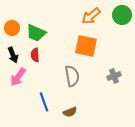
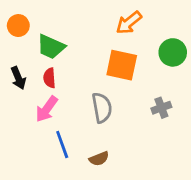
green circle: (122, 15) -> (173, 52), moved
orange circle: (12, 28) -> (18, 26), moved
pink arrow: (18, 77) -> (47, 109), moved

